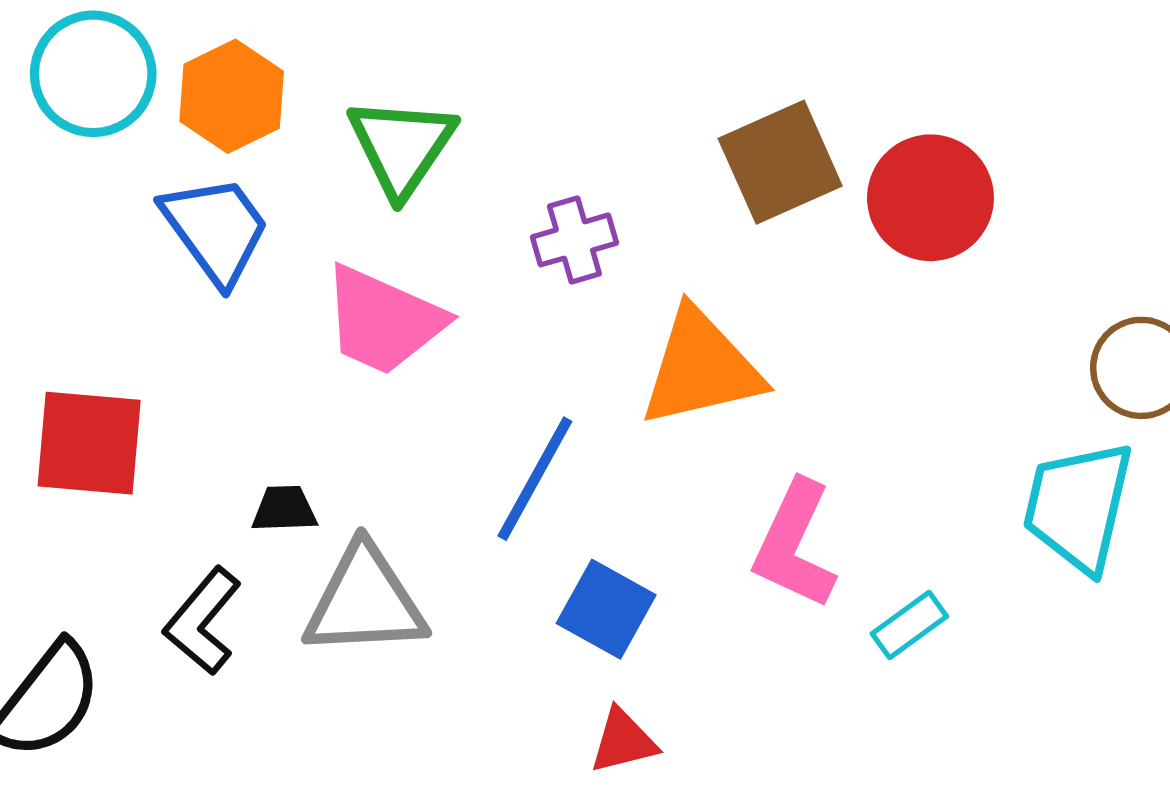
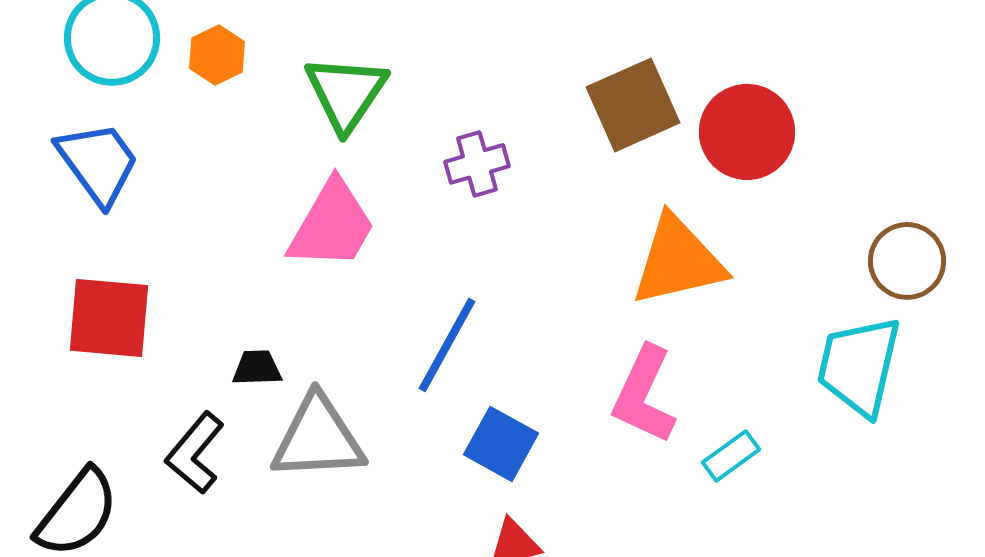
orange hexagon: (232, 96) -> (217, 55), size x0.7
blue trapezoid: (216, 229) -> (98, 163), moved
pink trapezoid: (383, 320) -> (332, 225), turned -84
orange triangle: (701, 368) -> (678, 261), moved

